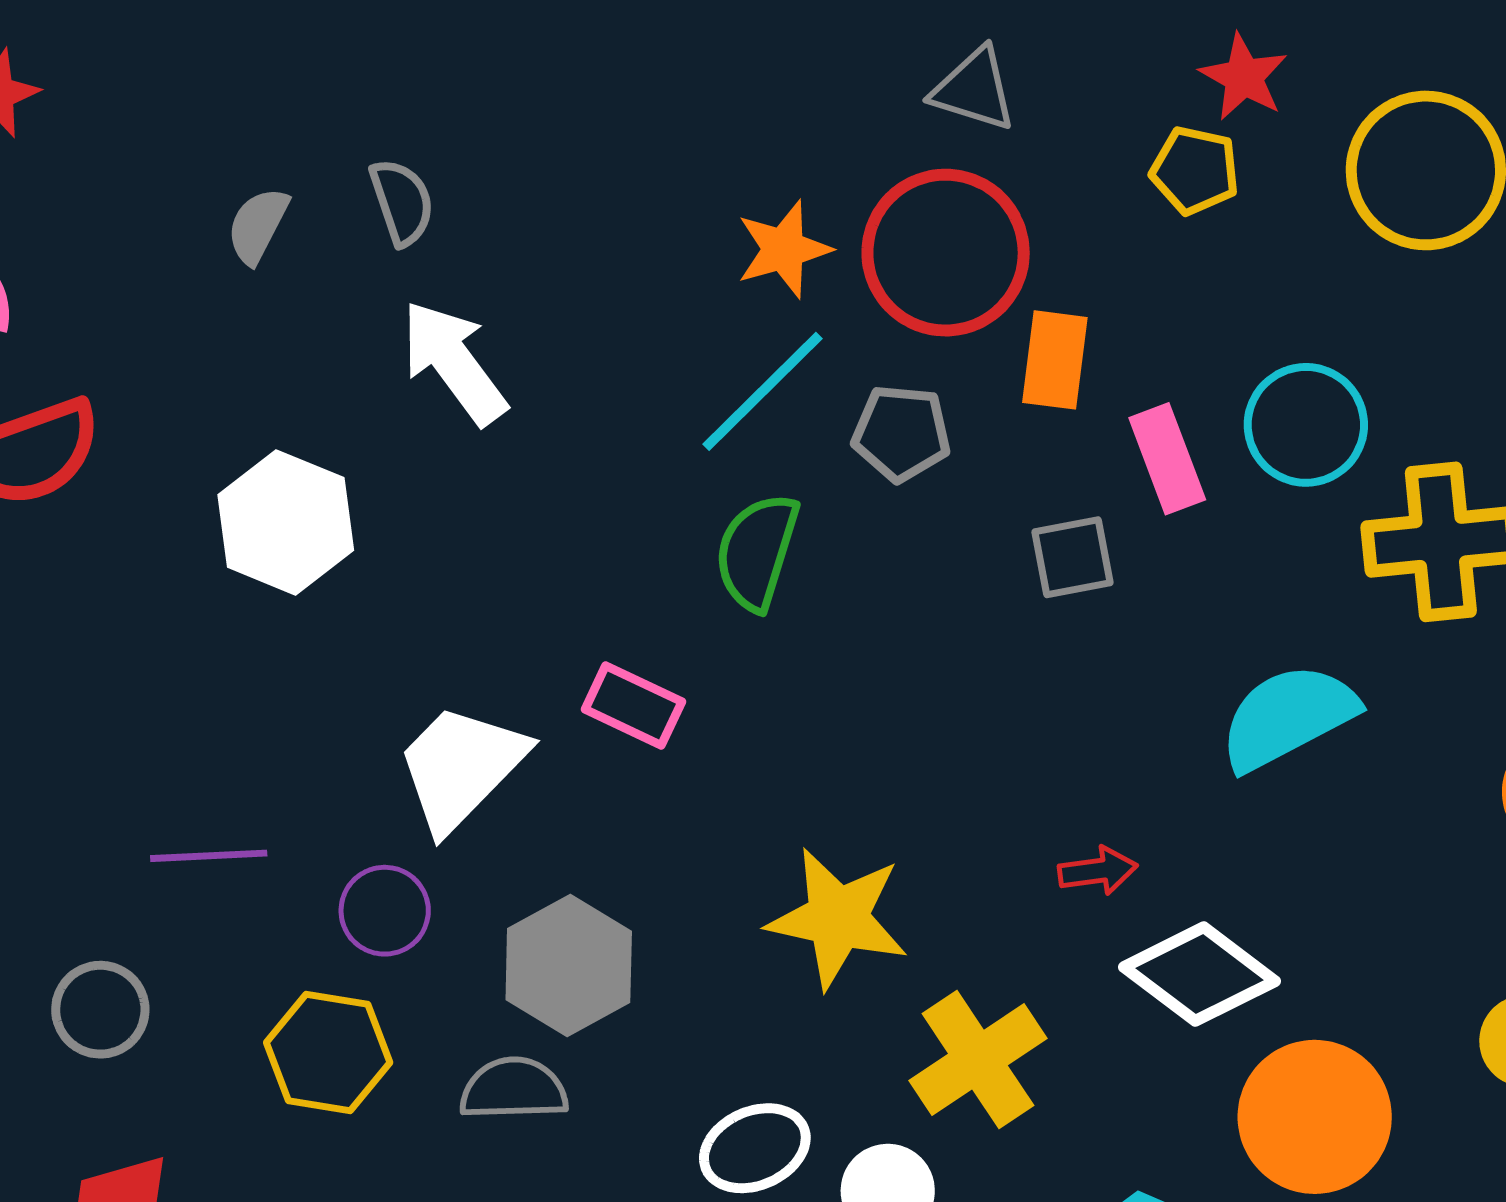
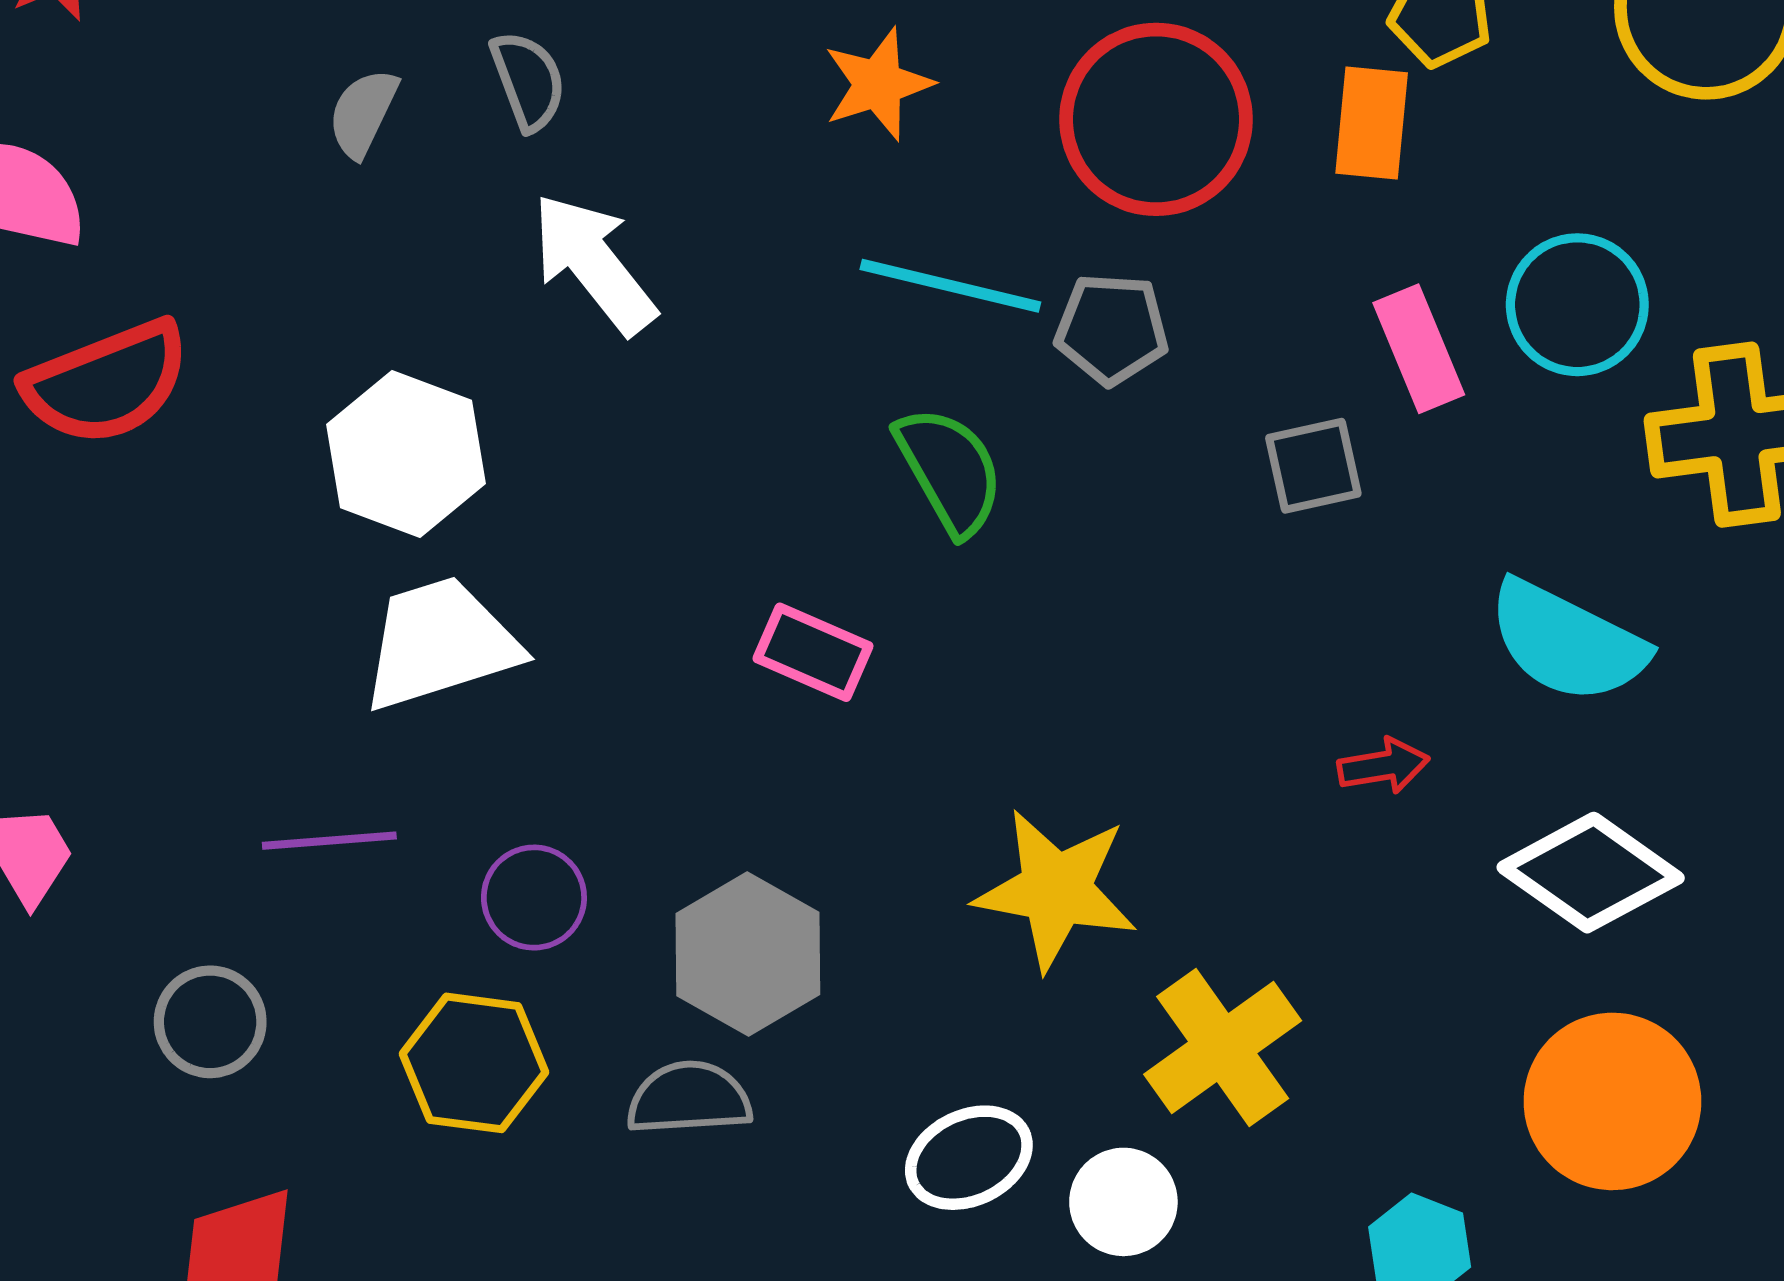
orange star: (784, 249) -> (878, 84), moved
orange rectangle: (1055, 360) -> (1372, 123), moved
cyan line: (762, 391) -> (950, 286), turned 60
green semicircle: (757, 552) -> (950, 471), turned 135
cyan semicircle: (1288, 717) -> (1567, 642), turned -124
white trapezoid: (461, 767) -> (440, 643), moved, turned 30
red arrow: (1098, 871) -> (1383, 766), moved
white diamond: (1200, 974) -> (1591, 873), moved

